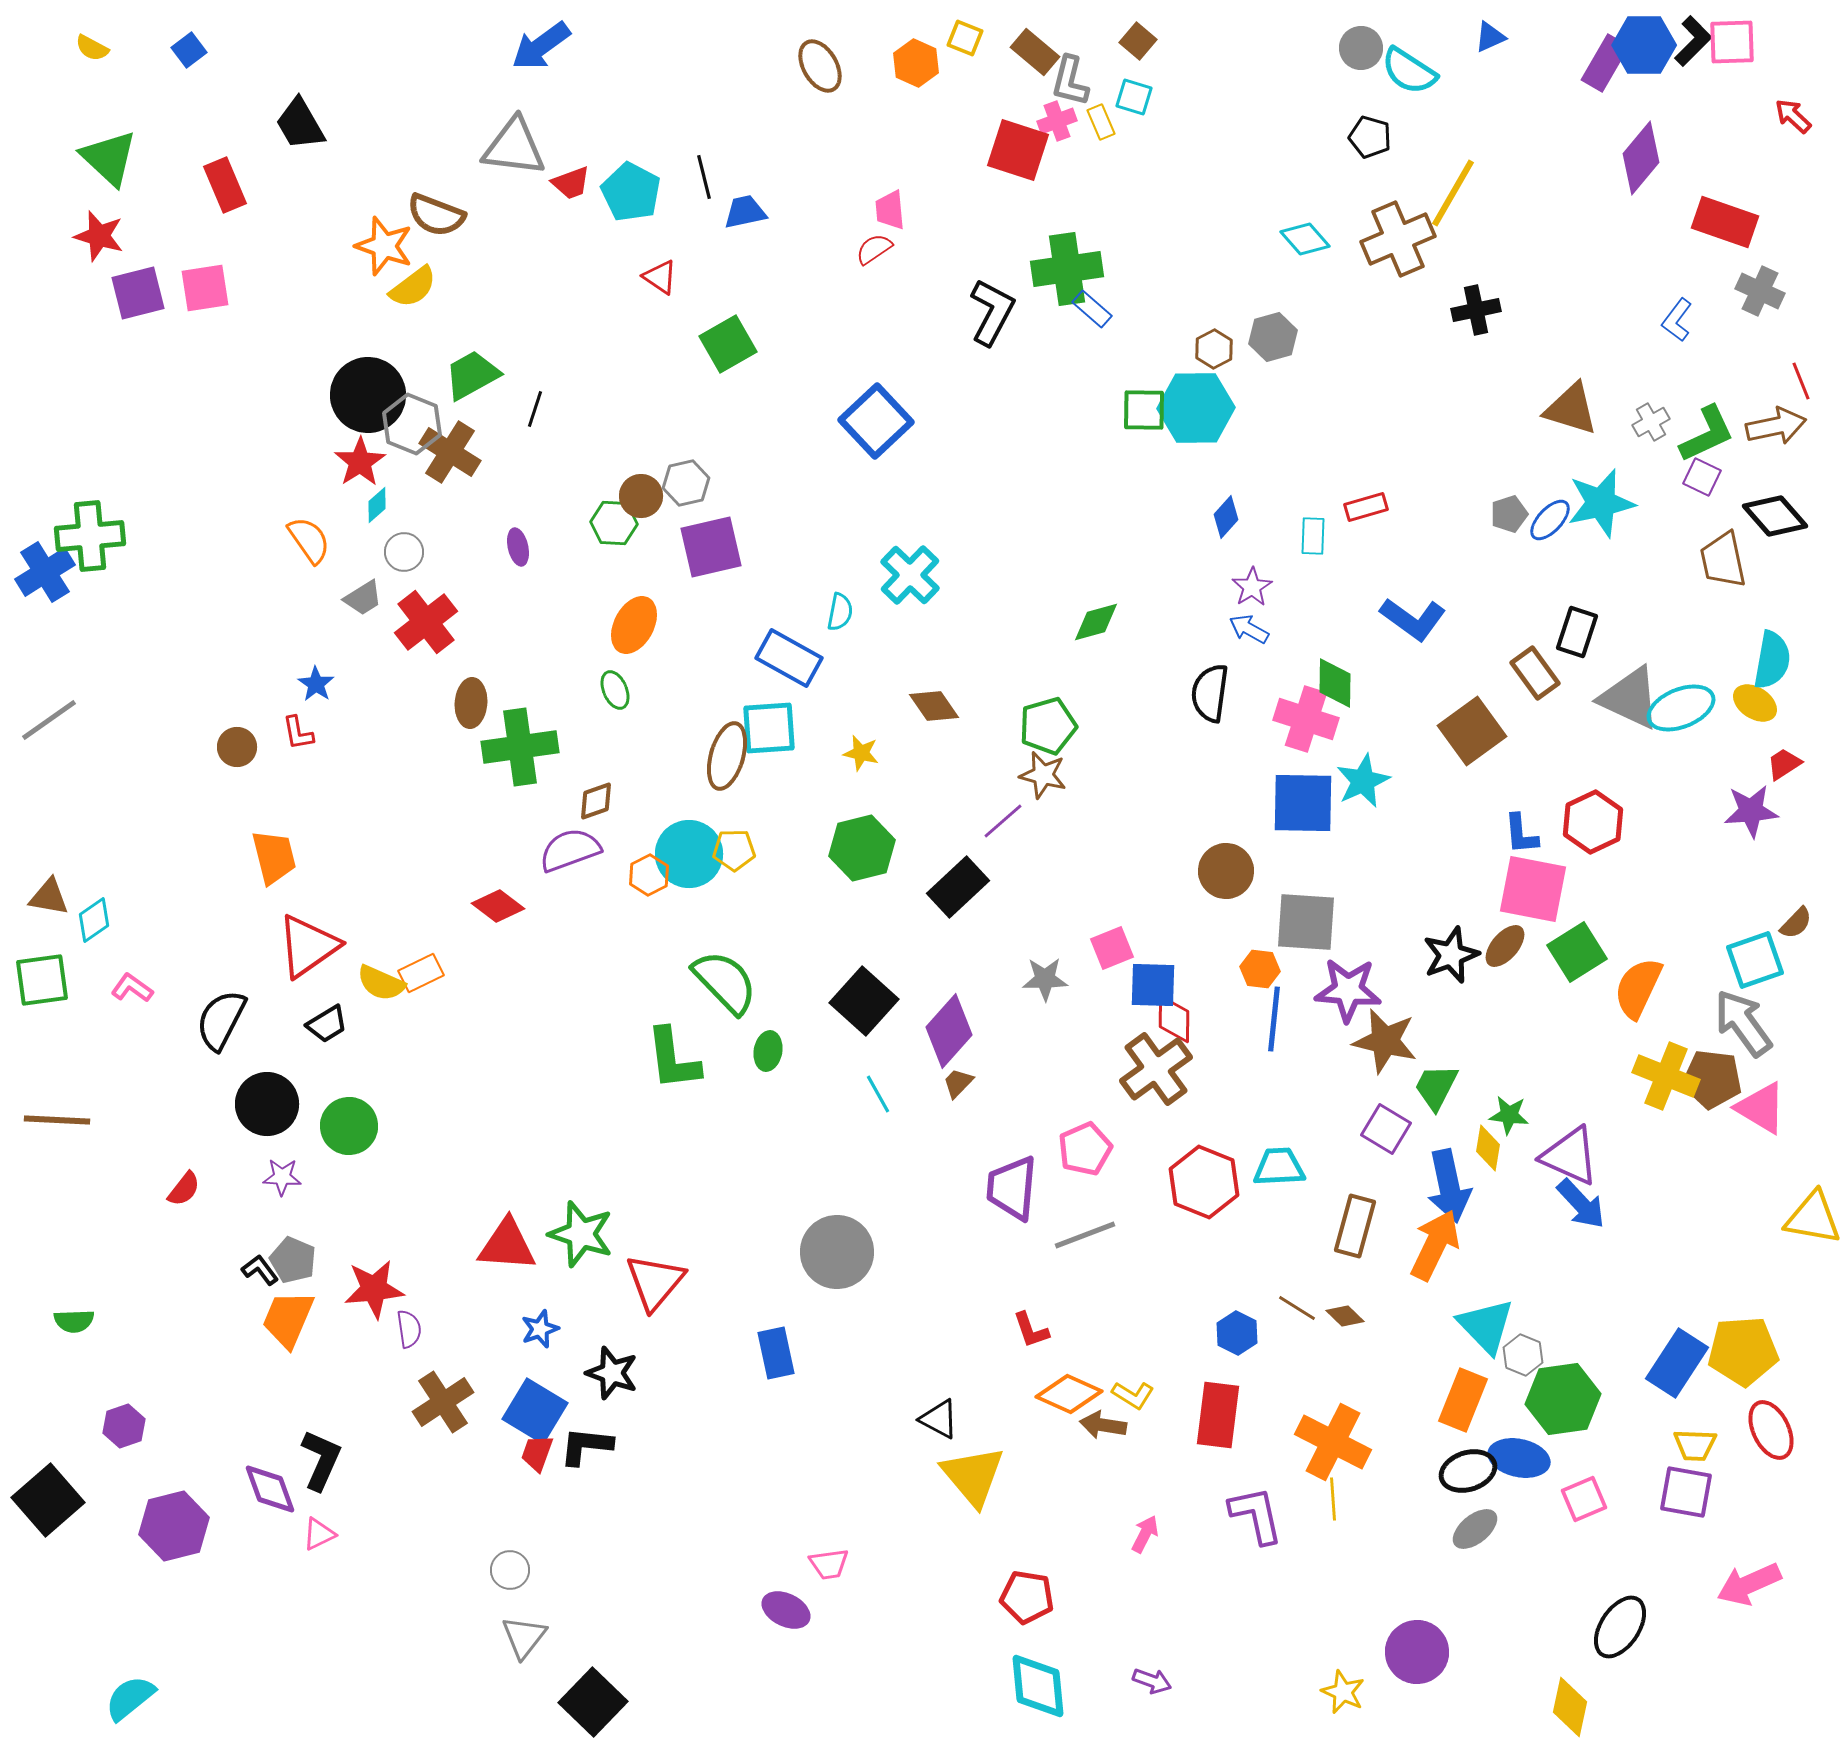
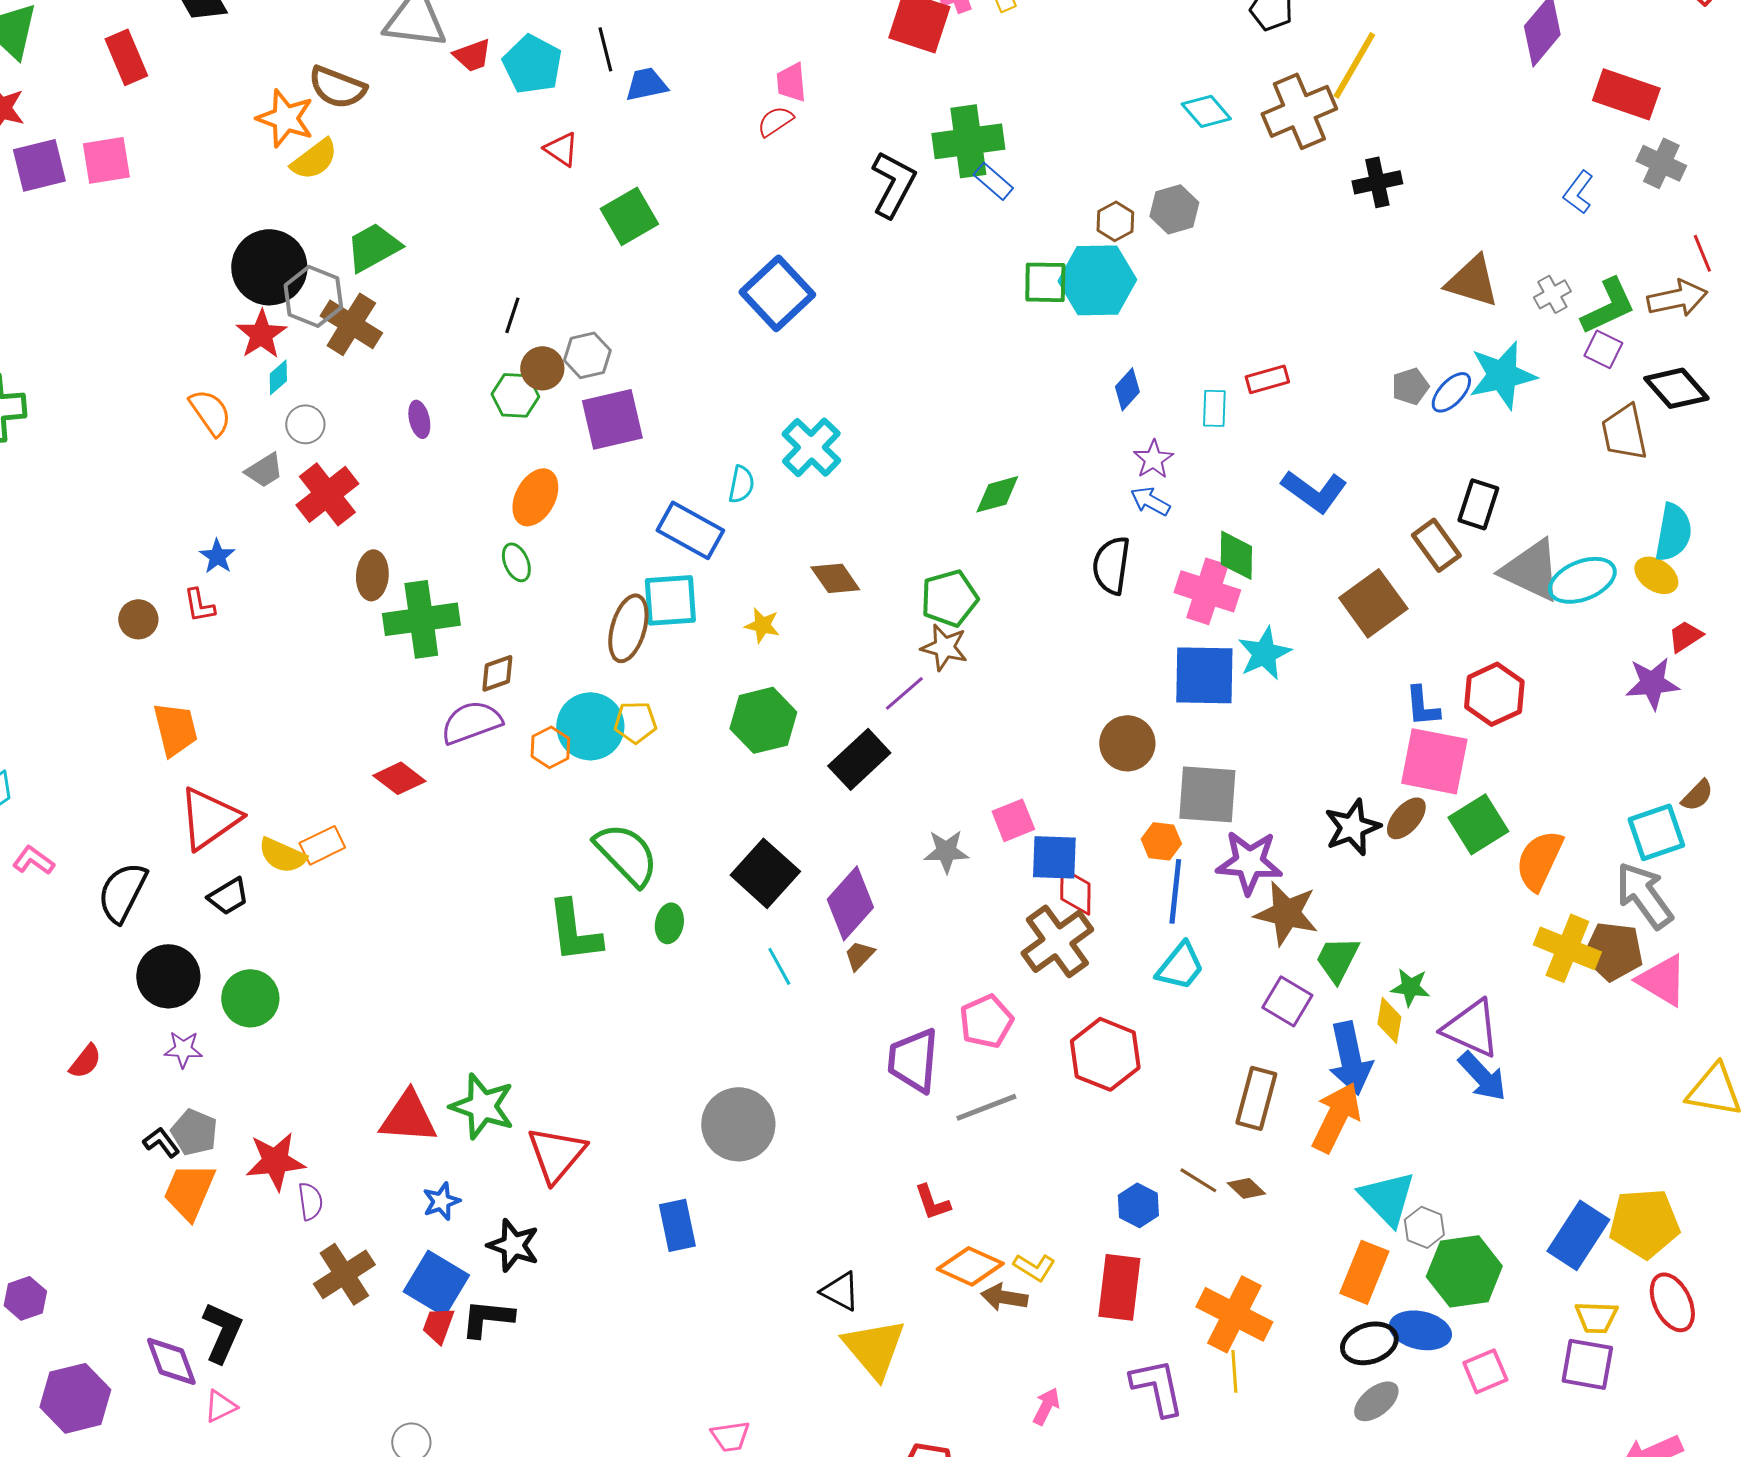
black line: (535, 409) -> (512, 315), moved
cyan trapezoid: (1279, 1167) -> (1180, 966), moved, turned 132

